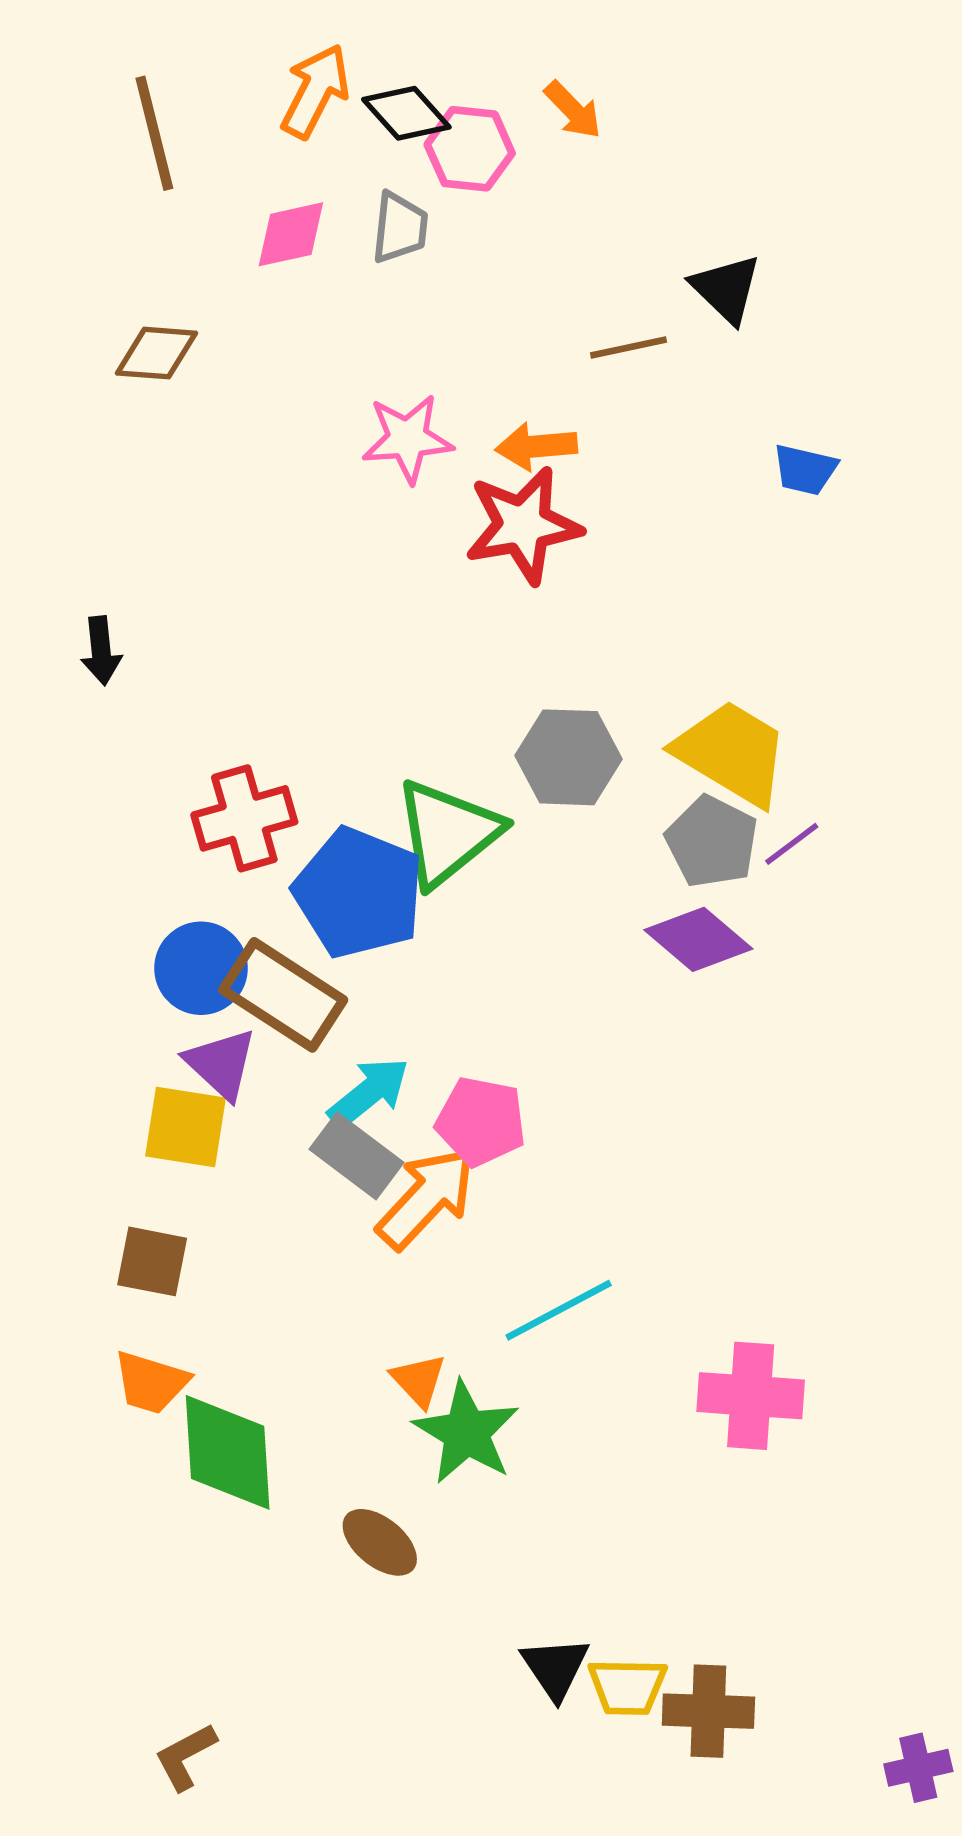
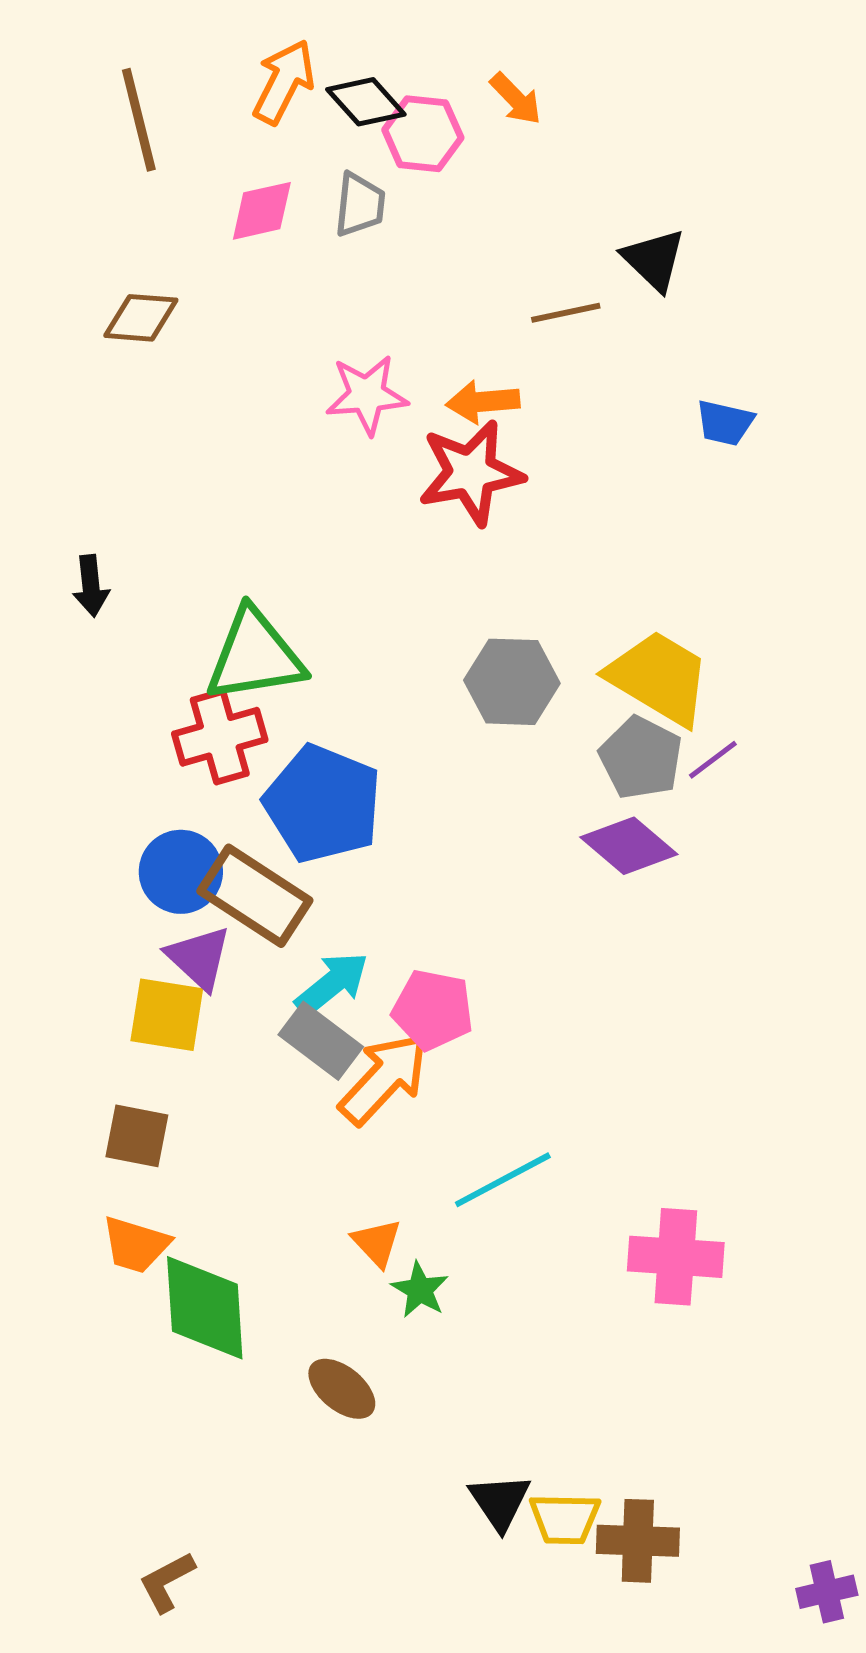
green triangle: (447, 833) -> (255, 656), moved, turned 30
green star: (466, 1432) -> (420, 1290), size x0.6

